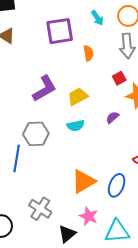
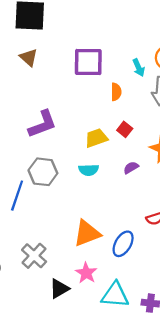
cyan arrow: (97, 18) -> (139, 68), moved
red square: (119, 78) -> (125, 129), moved, turned -32
purple L-shape: (44, 89) -> (43, 124), moved

